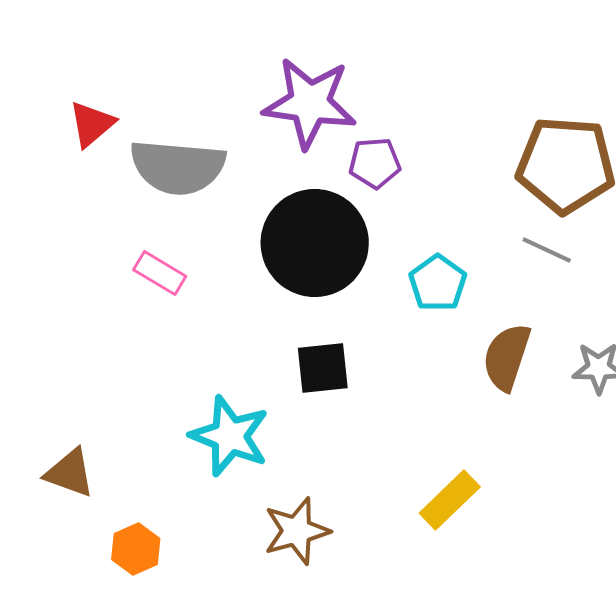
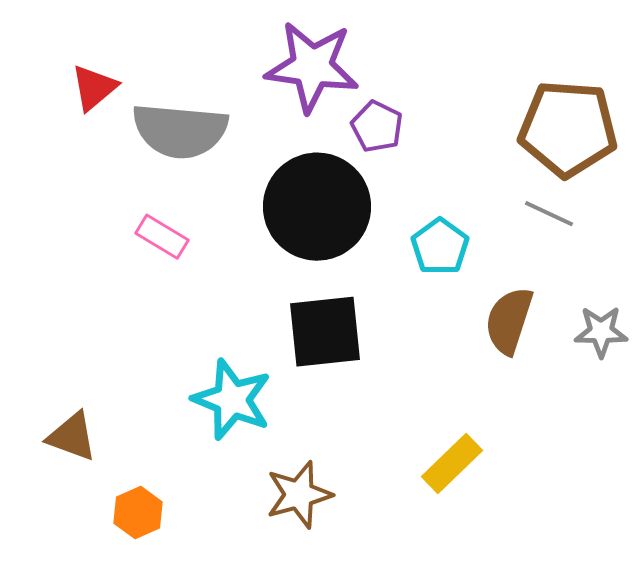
purple pentagon: (375, 163) -> (377, 127), turned 30
black square: (323, 368) -> (325, 332), size x1.4

